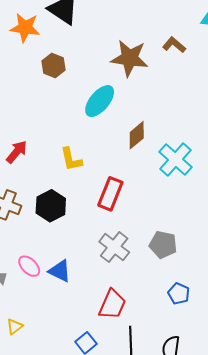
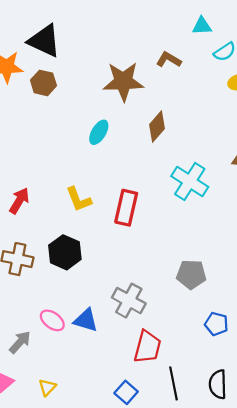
brown hexagon: (54, 65) -> (43, 83), moved
cyan ellipse: (100, 101) -> (99, 132), size x0.7
brown diamond: (137, 135) -> (157, 127), moved
red rectangle: (110, 194) -> (126, 208), moved
gray cross: (114, 247) -> (129, 301), moved

